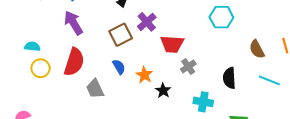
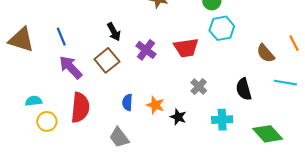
brown square: (121, 35) -> (107, 60), moved
red trapezoid: (172, 44) -> (186, 48), moved
blue semicircle: (119, 67) -> (127, 102), turned -133
gray trapezoid: (95, 89) -> (119, 137), moved

